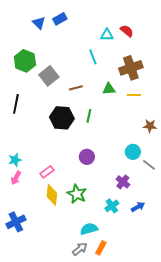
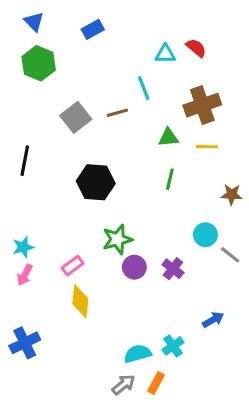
blue triangle: (39, 23) -> (34, 22), moved
green hexagon: (25, 61) -> (39, 63), moved
brown line: (76, 88) -> (117, 113), moved
green line: (89, 116) -> (170, 179), moved
purple circle: (87, 157) -> (134, 267), moved
purple cross: (123, 182) -> (173, 269), moved
green star: (77, 194) -> (117, 239), moved, turned 30
cyan cross: (112, 206) -> (173, 346), moved

